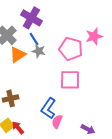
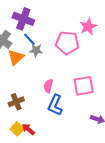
pink square: (70, 80) -> (84, 86), moved
pink semicircle: (57, 122) -> (48, 86), moved

